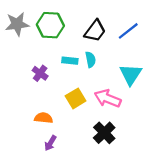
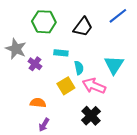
gray star: (17, 24) -> (16, 49), moved, turned 30
blue line: (128, 31) -> (118, 16), moved
cyan semicircle: (90, 60) -> (79, 68), moved

